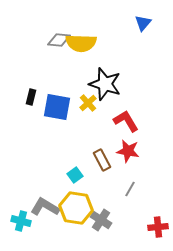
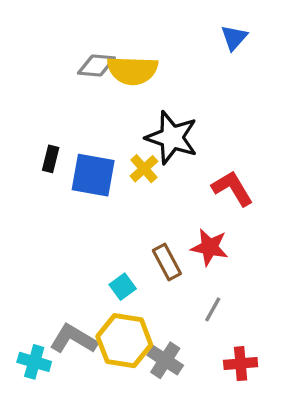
red L-shape: (126, 121) -> (232, 188), moved
red cross: (158, 227) -> (241, 364), moved

